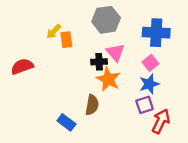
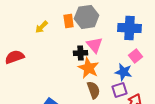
orange rectangle: (66, 40) -> (69, 21), moved
pink square: (150, 63) -> (136, 56), moved
blue star: (149, 84) -> (124, 72), turned 30
brown semicircle: (92, 105) -> (94, 90), moved, turned -30

